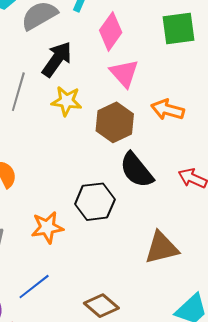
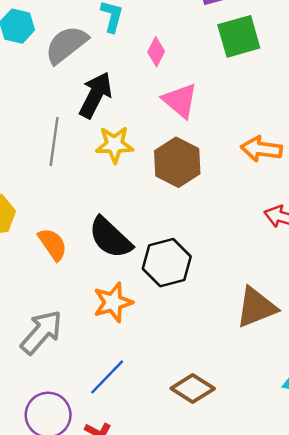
pink diamond: (111, 31) -> (156, 52), size x0.6
orange arrow: (168, 110) -> (261, 149), moved
black semicircle: (136, 170) -> (110, 238), moved

